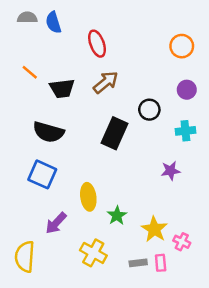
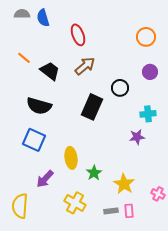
black trapezoid: (62, 88) -> (50, 71), turned -135
cyan cross: (185, 131) -> (148, 114), moved
pink cross: (182, 242) -> (158, 194), moved

